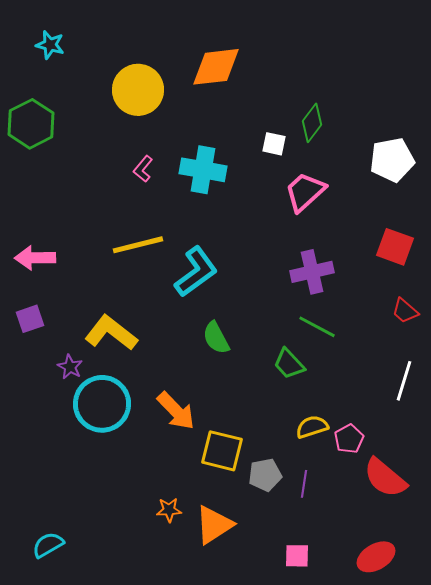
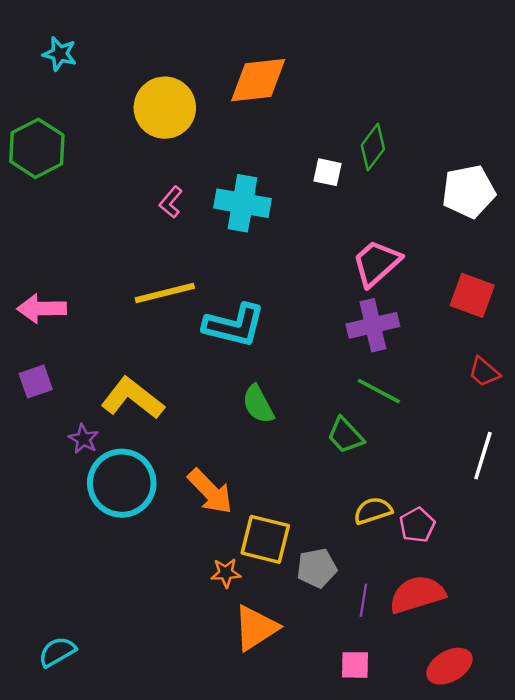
pink trapezoid: (305, 192) -> (376, 263), moved
cyan L-shape: (196, 272) -> (234, 325), turned 50
red semicircle: (385, 478) -> (417, 594), moved, turned 123
purple line: (304, 484) -> (363, 600), moved
orange star: (169, 510) -> (226, 573), moved

